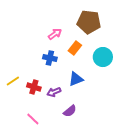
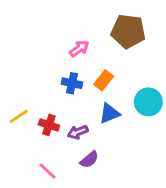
orange rectangle: (75, 48) -> (104, 80), moved
cyan circle: (103, 57) -> (148, 102), moved
purple semicircle: (70, 111) -> (89, 160), moved

